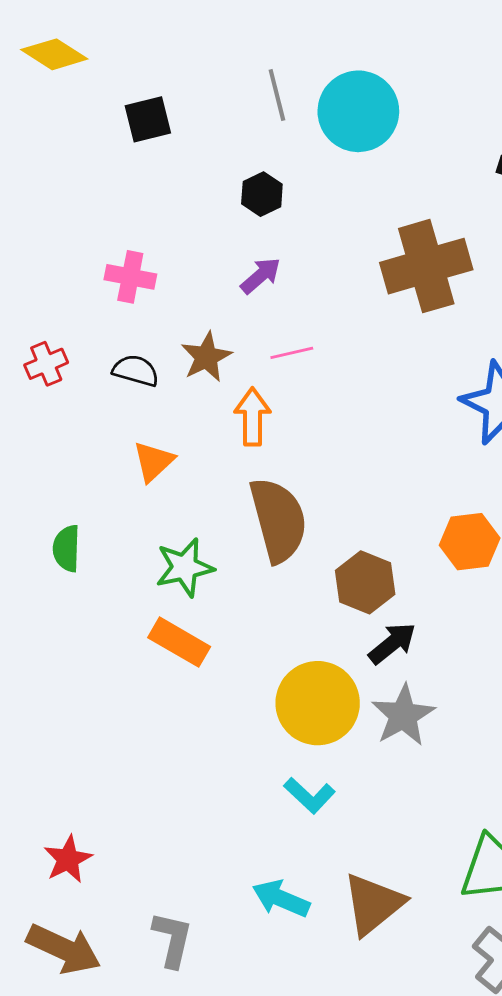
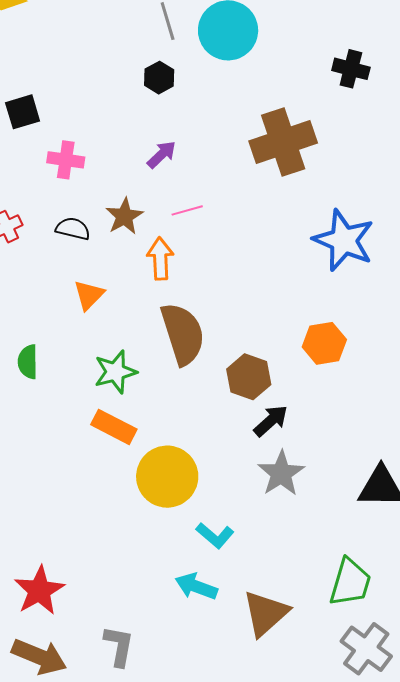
black square: (148, 119) -> (23, 112), moved
black hexagon: (262, 194) -> (159, 78), moved
yellow circle: (318, 703) -> (167, 477), moved
red star: (68, 859) -> (39, 591), size x1.4
cyan arrow: (281, 899) -> (196, 586), moved

